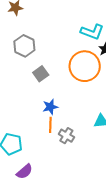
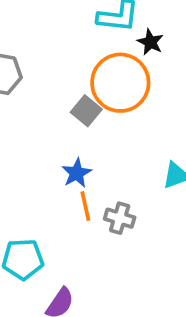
gray square: (41, 74) -> (86, 111), moved

